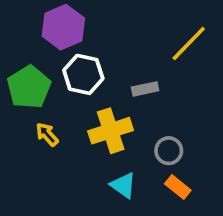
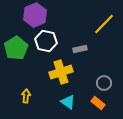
yellow arrow: (47, 134) -> (26, 96), moved, turned 48
gray circle: (169, 151) -> (104, 83), moved

